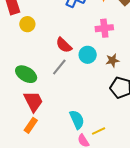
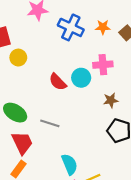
cyan circle: (88, 55) -> (81, 78), moved
gray line: (59, 67) -> (50, 123), moved, turned 66

